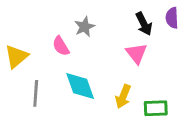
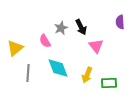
black arrow: (144, 24) -> (81, 27), moved

